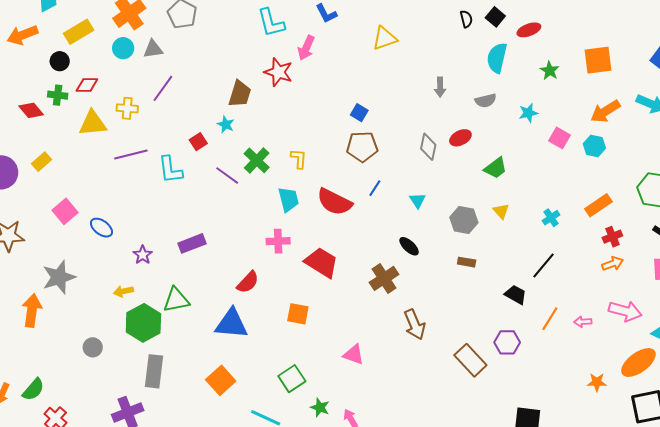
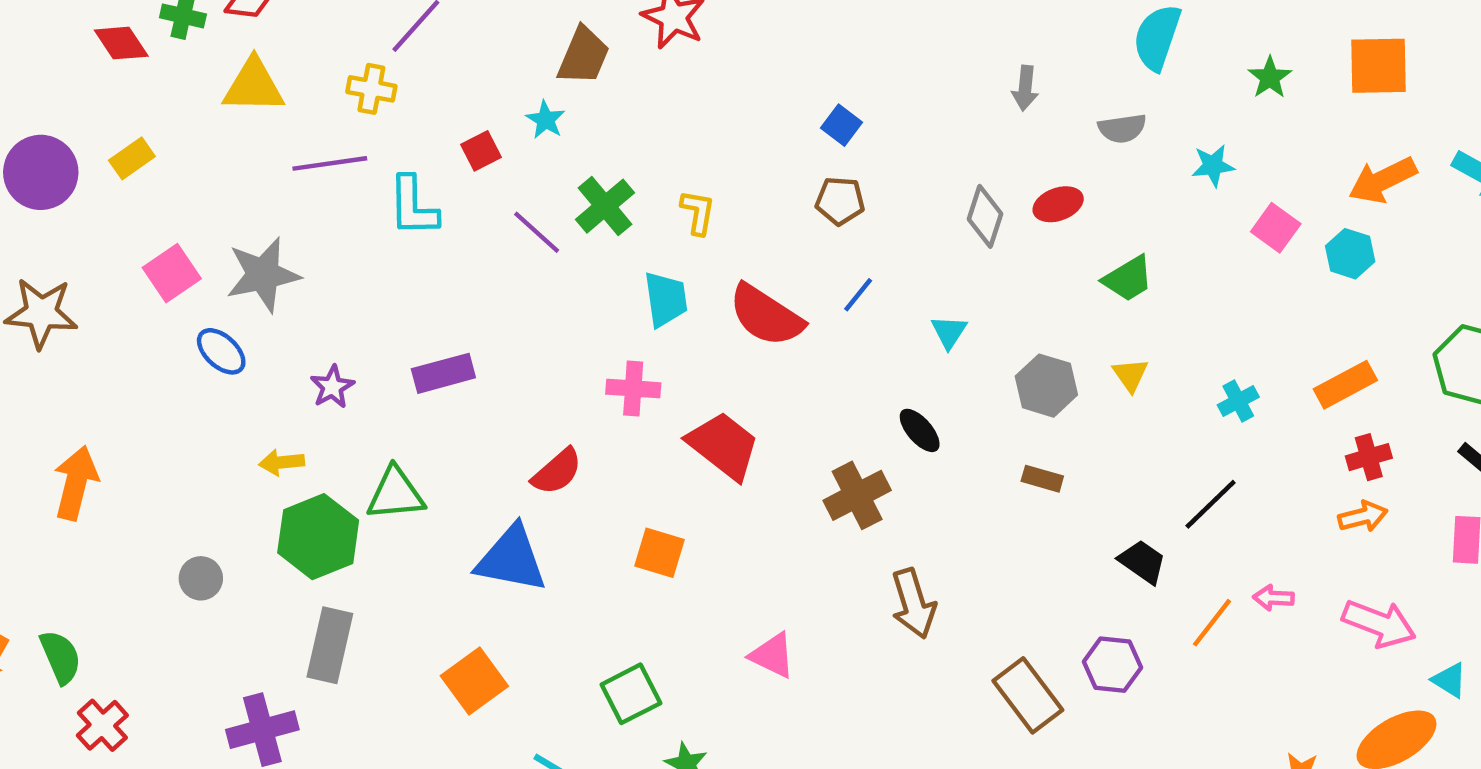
yellow cross: (127, 108) -> (371, 89), moved
brown pentagon: (362, 147) -> (840, 201), size x0.7
blue ellipse: (101, 228) -> (221, 351), moved
gray star: (59, 277) -> (263, 275), moved
pink arrow: (583, 322) -> (1273, 598), moved
green semicircle: (33, 390) -> (61, 657), turned -70

